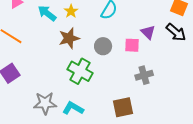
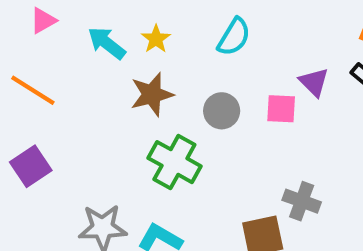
gray cross: (144, 75) -> (302, 201), moved, turned 36

